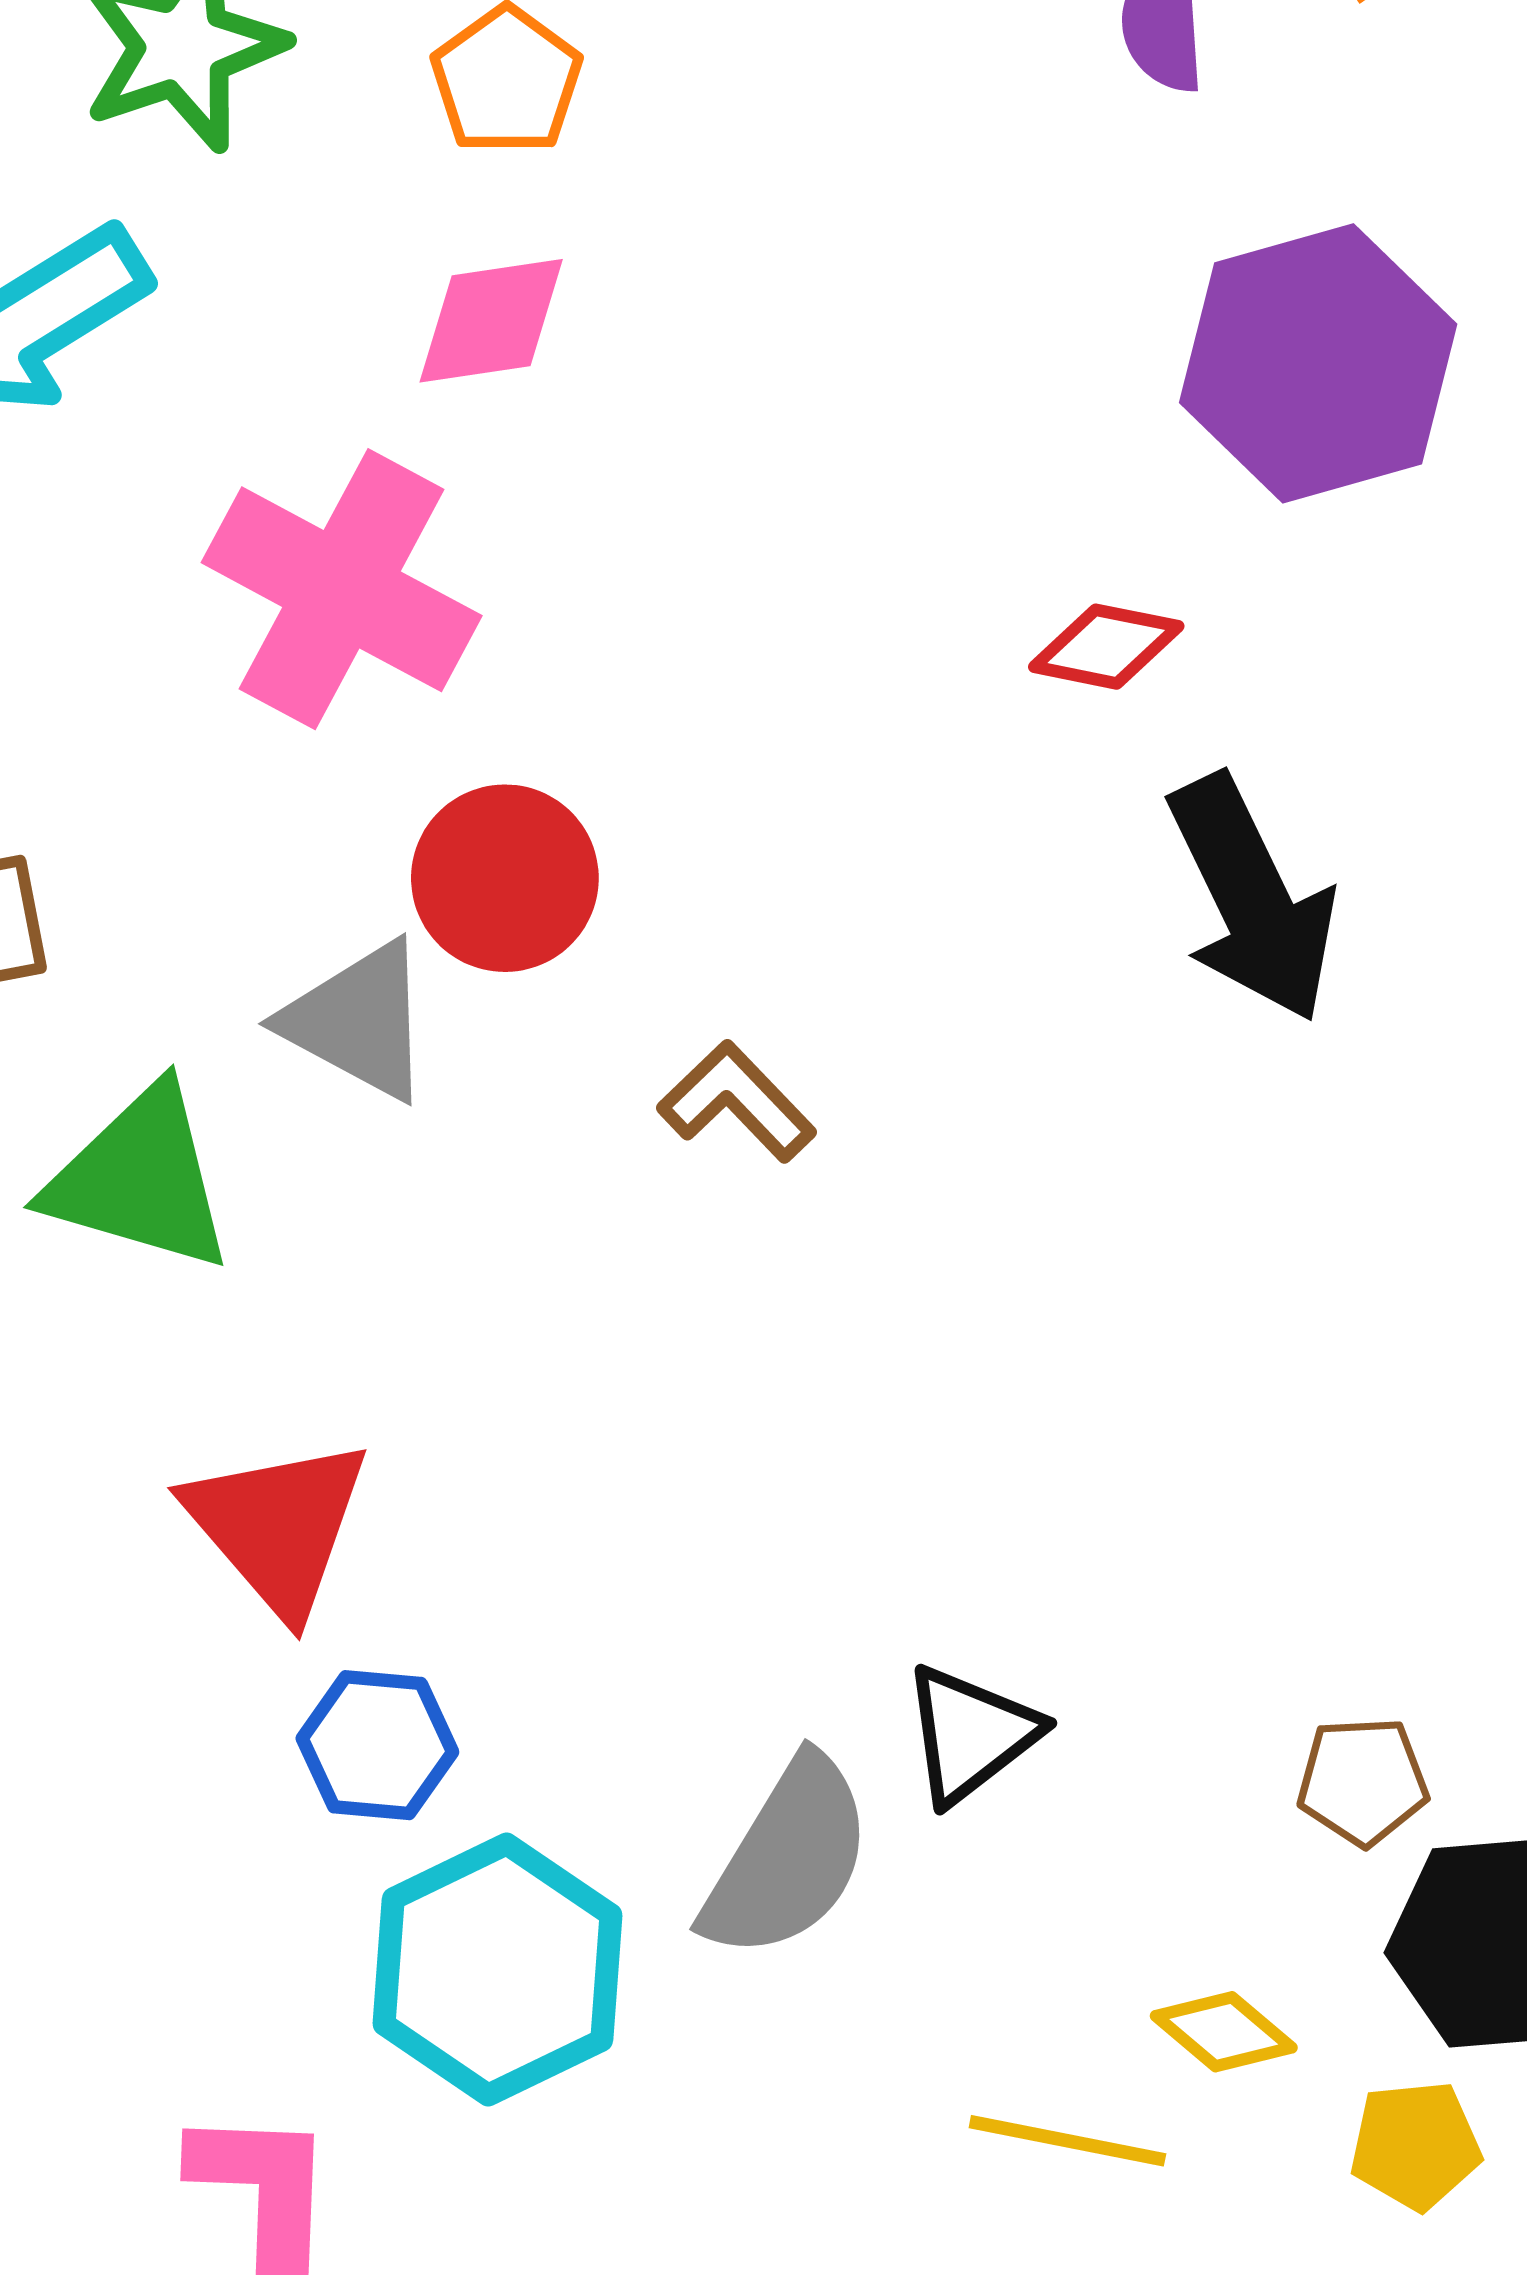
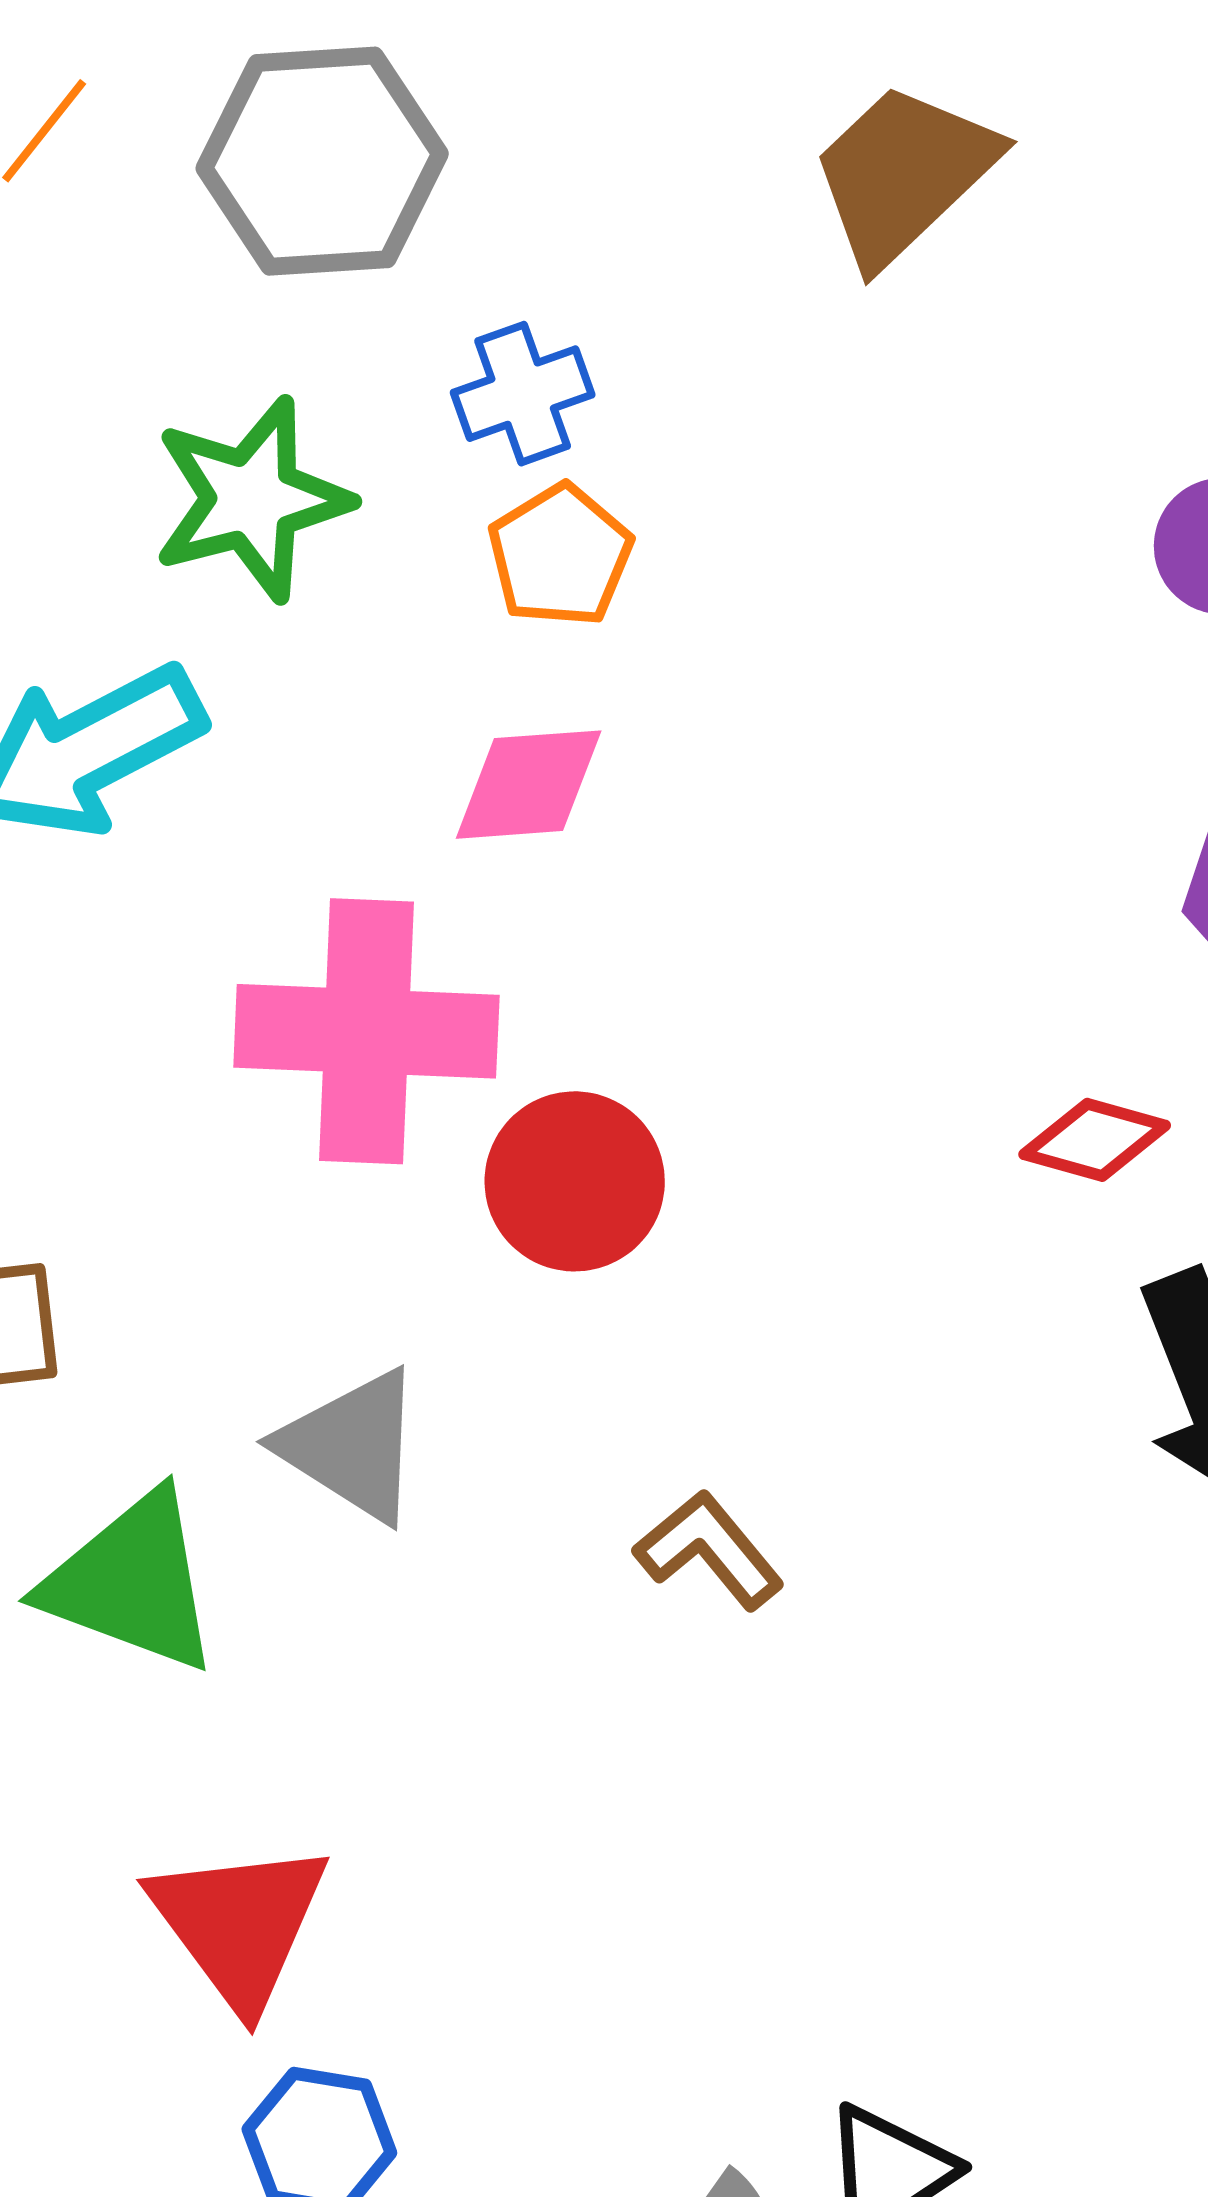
pink cross: (342, 589) -> (366, 1031), turned -30
red circle: (505, 878) -> (575, 1181), moved

